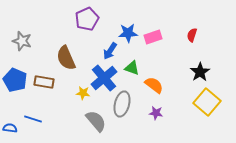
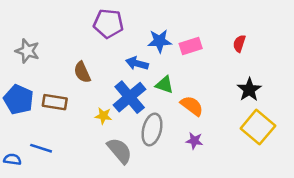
purple pentagon: (87, 19) -> (108, 24), turned 30
blue arrow: (110, 51) -> (137, 63), turned 72
brown semicircle: (66, 58) -> (82, 72), size x0.7

